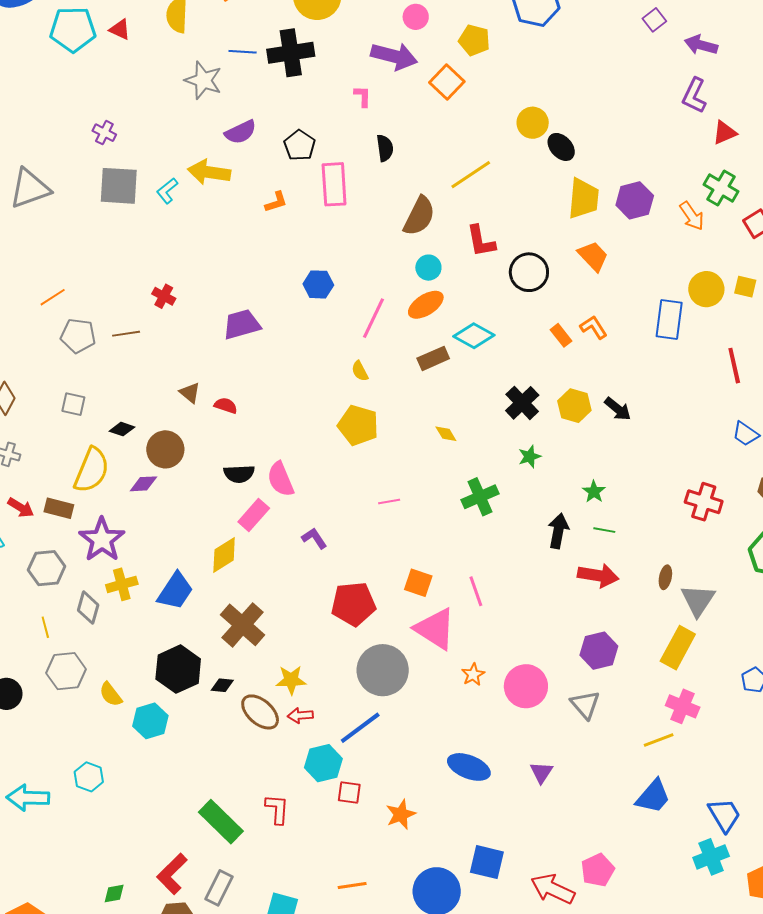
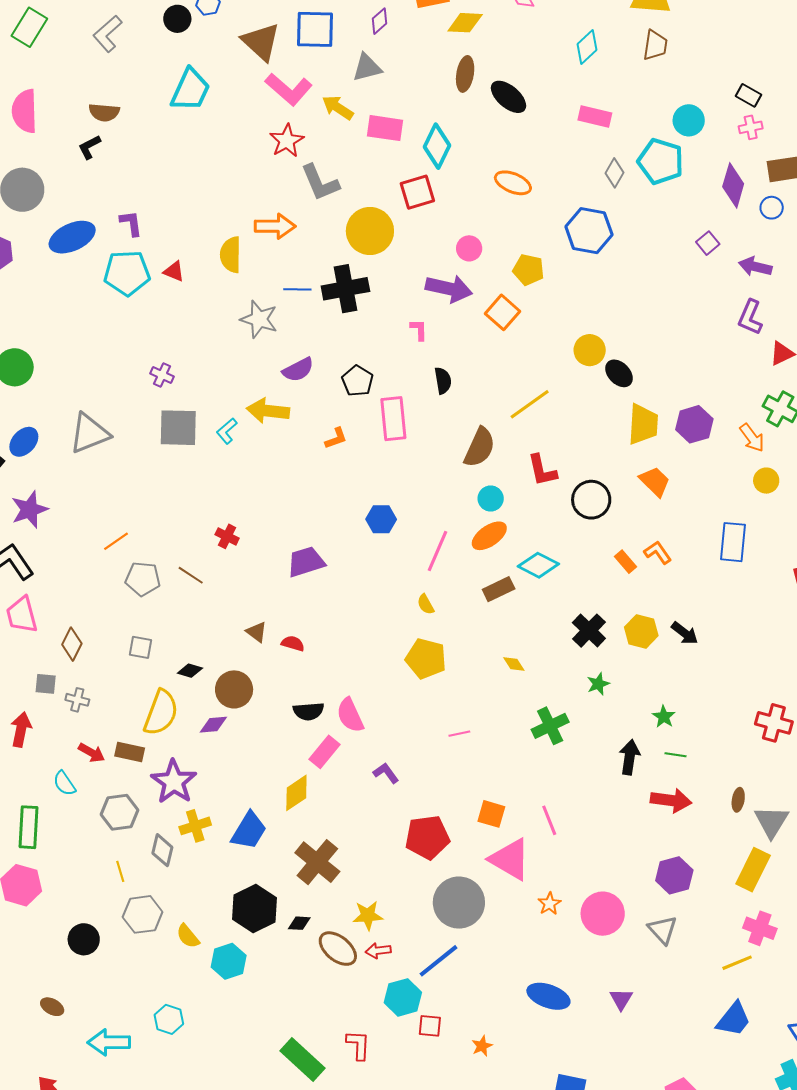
yellow circle: (706, 289) -> (766, 481), moved, size x0.7
brown line: (126, 334) -> (191, 575), turned 44
orange star: (401, 814) -> (482, 1046), size x0.7

